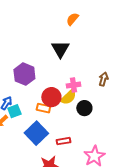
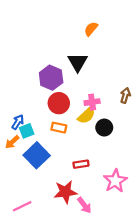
purple hexagon: (24, 74) -> (51, 78), moved
red circle: (51, 97) -> (59, 103), moved
blue square: (36, 133) -> (37, 155), moved

